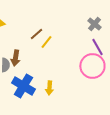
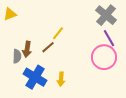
gray cross: (94, 24) -> (106, 15), size x1.5
brown line: (36, 34) -> (48, 47), moved

